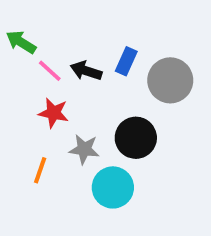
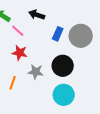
blue rectangle: (126, 61) -> (58, 34), moved
black arrow: (86, 71) -> (37, 15), moved
cyan circle: (113, 187) -> (64, 95), moved

